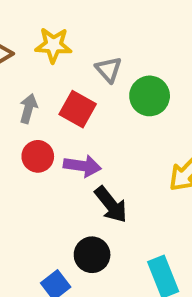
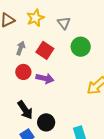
yellow star: (53, 45) -> (35, 18), turned -30
gray triangle: (109, 69) -> (64, 23), moved
black arrow: (111, 205) -> (25, 110), moved

